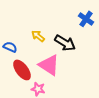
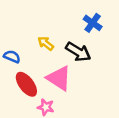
blue cross: (86, 19) -> (93, 23), moved

